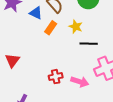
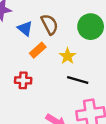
red cross: (56, 77) -> (23, 80), moved

